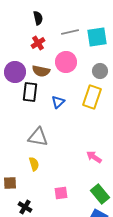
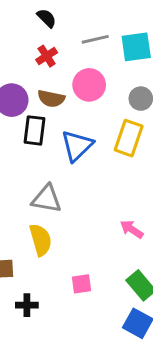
black semicircle: (38, 18) -> (47, 18), turned -32
blue triangle: (58, 102) -> (77, 146), size x1.6
yellow semicircle: (34, 164) -> (41, 240), size x1.5
black cross: (25, 207) -> (27, 305), turned -32

